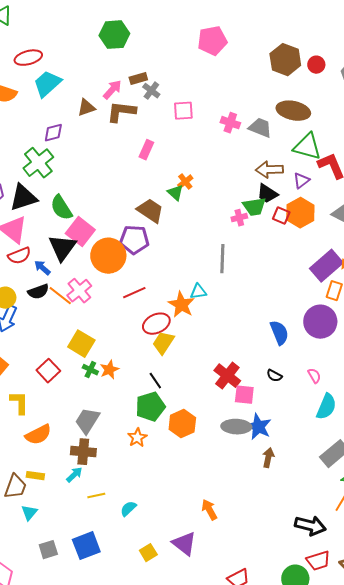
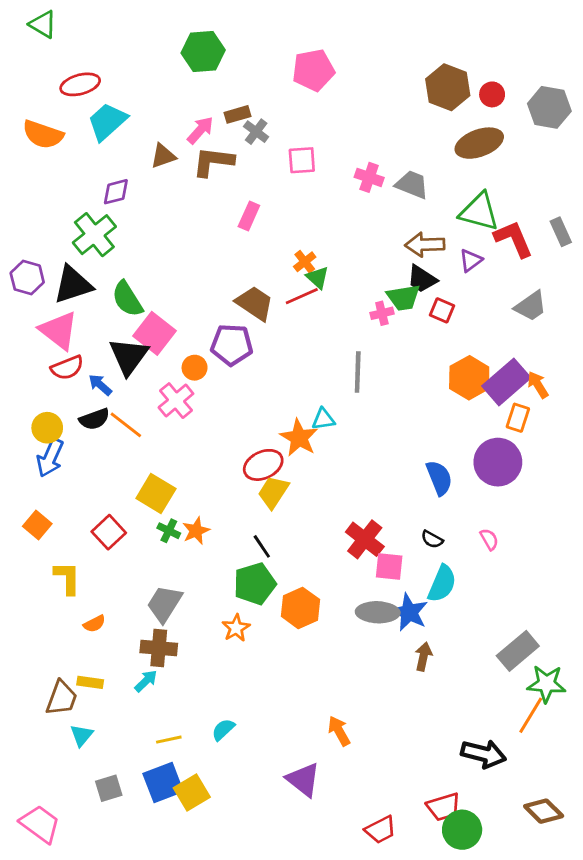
pink pentagon: (212, 41) -> (313, 70), moved
brown ellipse: (293, 111) -> (479, 143), moved, turned -32
green triangle: (175, 193) -> (318, 278), moved
orange hexagon: (300, 213) -> (469, 378), moved
orange circle: (108, 256) -> (195, 368), size x0.5
pink cross: (79, 291) -> (176, 401), moved
red line: (134, 293) -> (302, 296), moved
cyan semicircle: (326, 407) -> (442, 584), moved
orange semicircle: (38, 435) -> (94, 624), size x0.6
yellow line: (96, 496) -> (169, 740), moved
yellow square: (148, 553) -> (192, 793), moved, size x1.4
red trapezoid: (318, 561) -> (443, 807), moved

